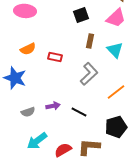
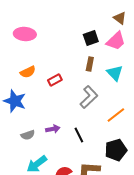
black square: (81, 15) -> (91, 38), moved
red rectangle: (55, 57) -> (55, 80), turned -40
black line: (79, 112) -> (79, 135), turned 35

